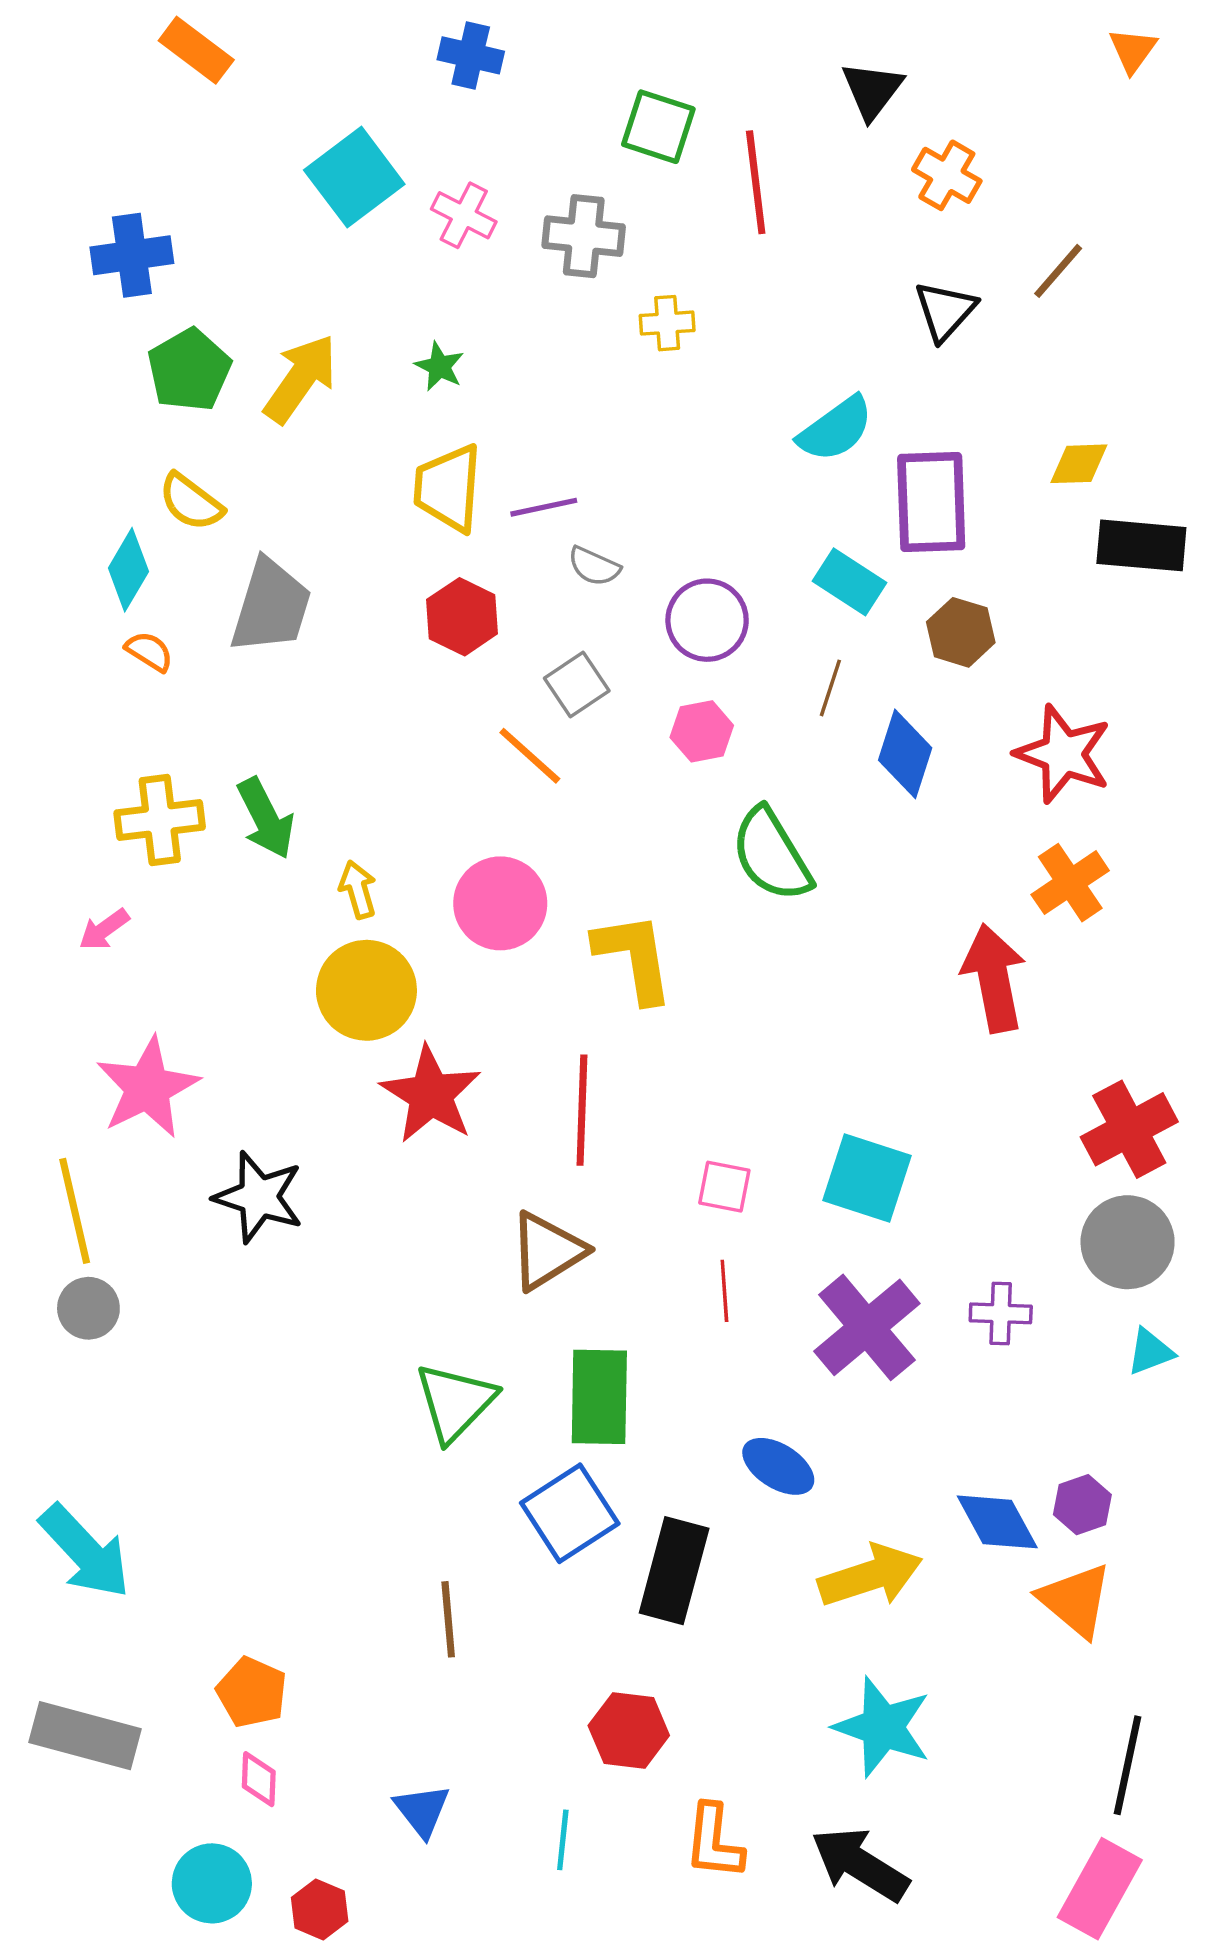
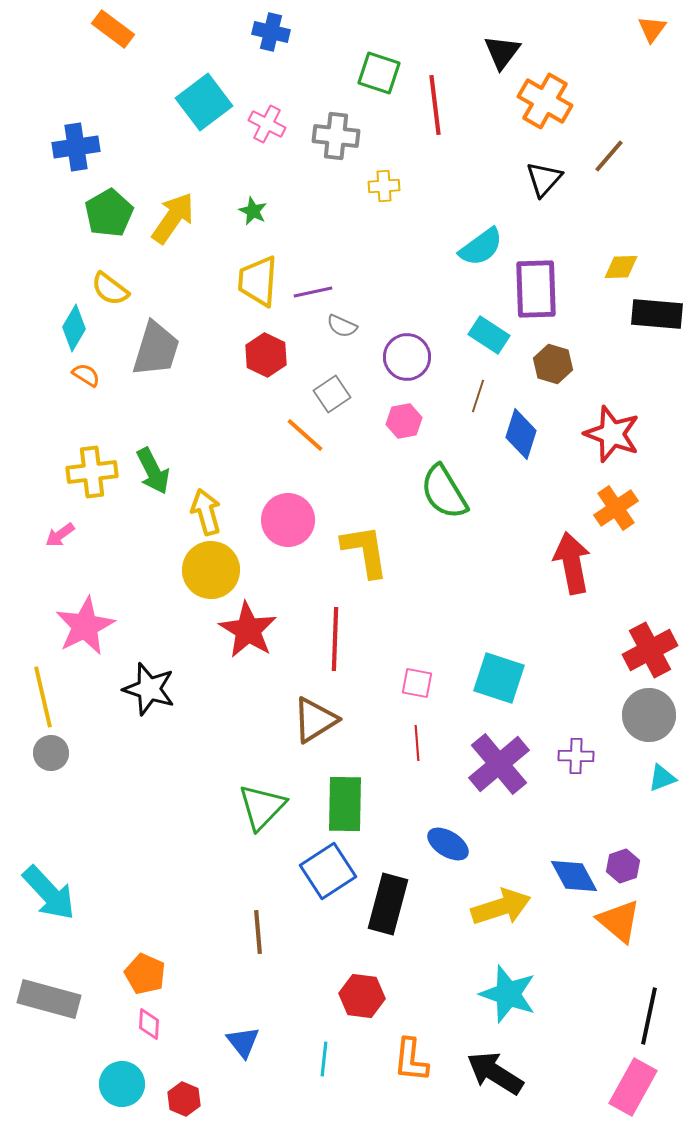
orange cross: (947, 175) -> (545, 101), size x1.4
yellow arrow: (358, 889) -> (206, 512), size x1.4

